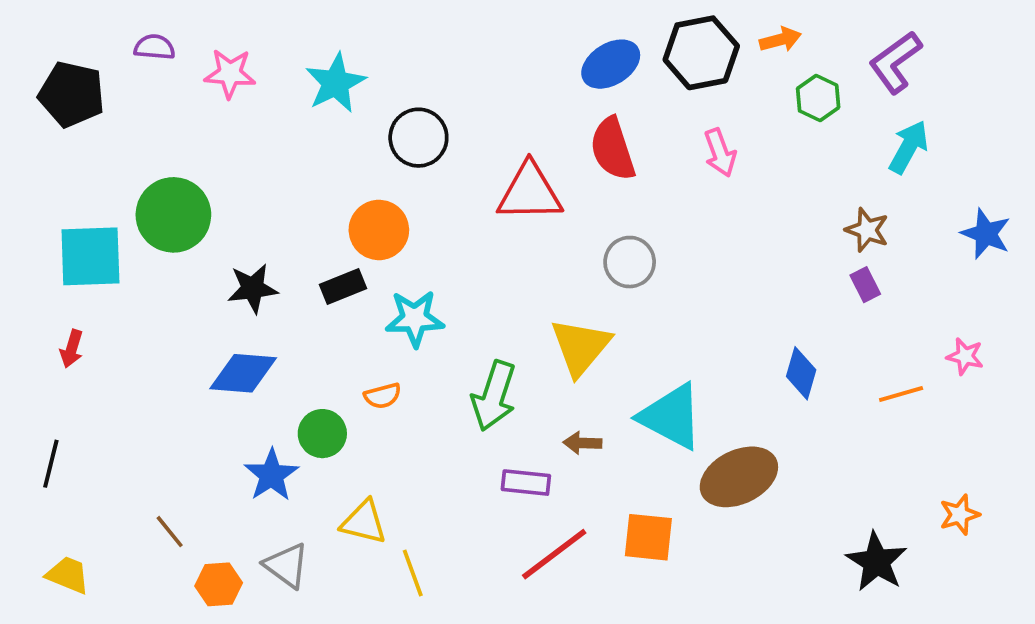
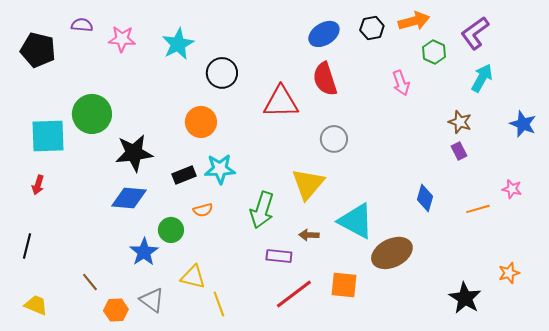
orange arrow: (780, 40) -> (414, 21), size x1.4
black hexagon: (701, 53) -> (372, 28), size x0.6
pink arrow: (720, 153) -> (401, 83), moved
black rectangle: (343, 287) -> (184, 175), moved
black star: (253, 288) -> (134, 153), size x1.4

